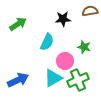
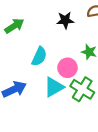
cyan semicircle: (47, 42) -> (39, 56), moved
green cross: (78, 80) -> (82, 89), turned -35

